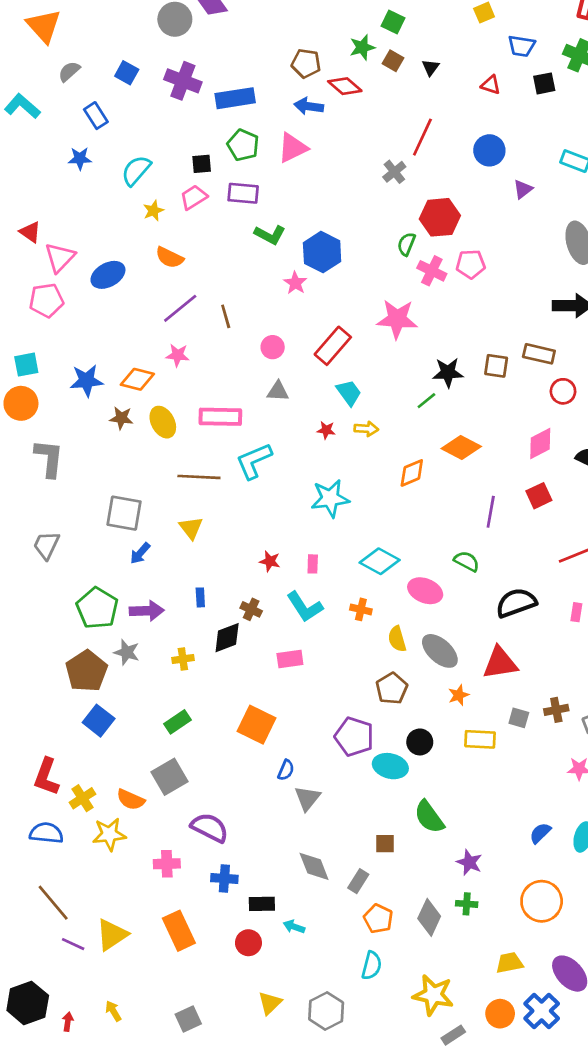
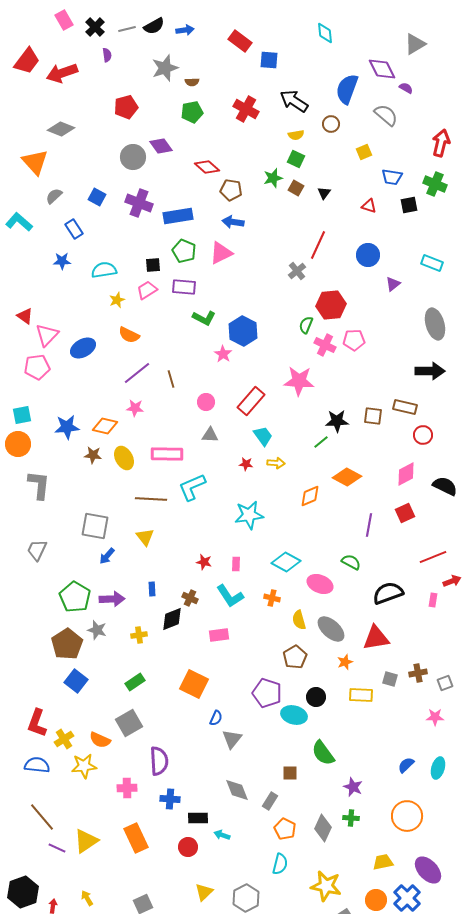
red diamond: (345, 86) -> (207, 167), moved
cyan semicircle: (136, 170) -> (104, 270), turned 40
purple semicircle: (210, 828) -> (159, 761), turned 60

